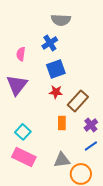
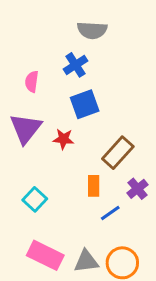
red star: (56, 92) -> (63, 139), moved
blue line: (91, 146) -> (110, 213), moved
pink rectangle: (24, 157) -> (45, 255), moved
gray triangle: (62, 160) -> (86, 261), moved

